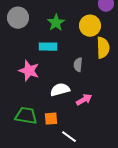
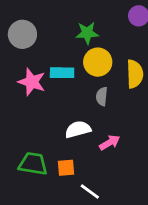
green star: (56, 23) -> (87, 33), moved, turned 30
yellow circle: (90, 26) -> (98, 62), moved
pink star: (29, 71) -> (32, 82), moved

